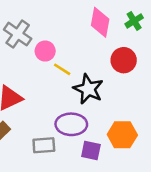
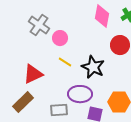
yellow line: (62, 69) -> (65, 62), moved

